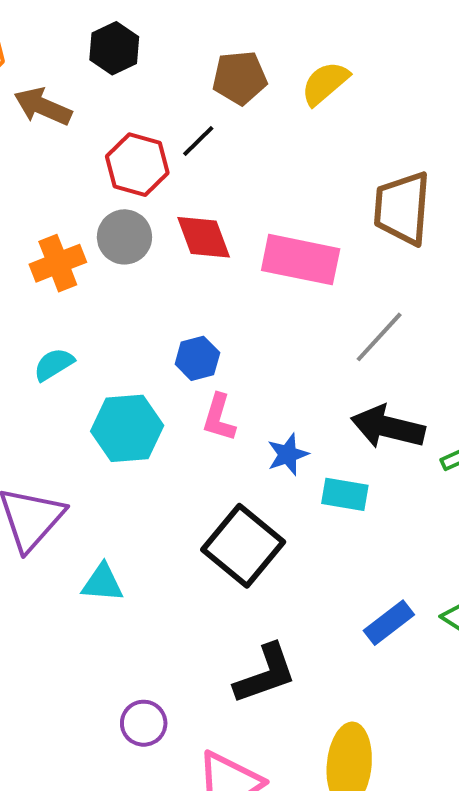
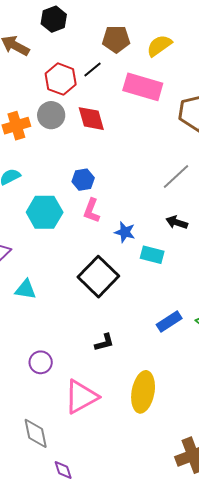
pink rectangle: (301, 260) -> (143, 87), moved
black arrow: (388, 427) -> (177, 222), size x0.6
blue star: (288, 454) -> (125, 232), turned 30
black L-shape: (265, 674) -> (104, 342), size x0.6

